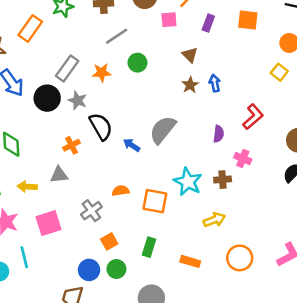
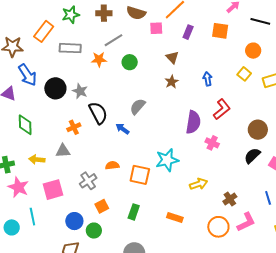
gray rectangle: (67, 68) -> (70, 48), moved, turned 55
orange star: (102, 73) -> (99, 59), moved
blue arrow: (215, 83) -> (208, 79), moved
gray semicircle: (163, 130) -> (138, 107), moved, size x0.7
purple semicircle: (218, 134) -> (193, 122), size x1.6
brown cross: (223, 180) -> (230, 199), moved, turned -32
cyan star: (188, 182) -> (167, 160), turned 30
yellow arrow: (214, 220) -> (199, 184), moved
orange circle: (240, 258) -> (218, 227), moved
orange rectangle: (190, 261) -> (175, 218), moved
green circle: (116, 269) -> (94, 231), moved
blue circle: (89, 270) -> (74, 221), moved

